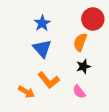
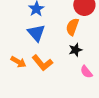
orange arrow: (26, 92) -> (18, 62), moved
pink semicircle: (79, 92) -> (86, 72), moved

